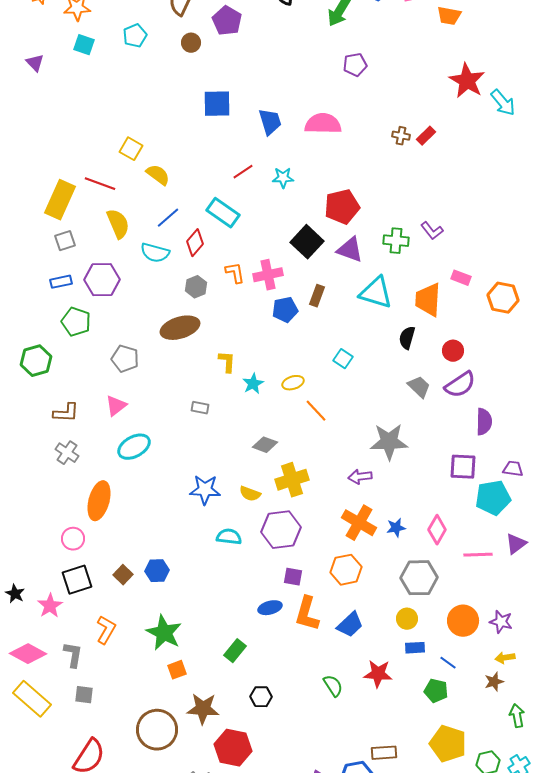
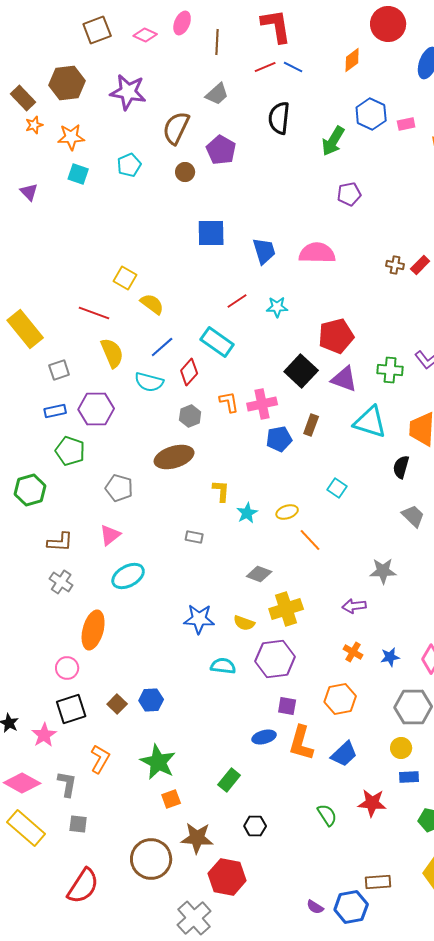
yellow rectangle: (60, 200) -> (25, 329), moved, turned -63
gray star: (389, 442) -> (383, 571), size x0.7
orange cross: (359, 523) -> (353, 652), size x0.6

